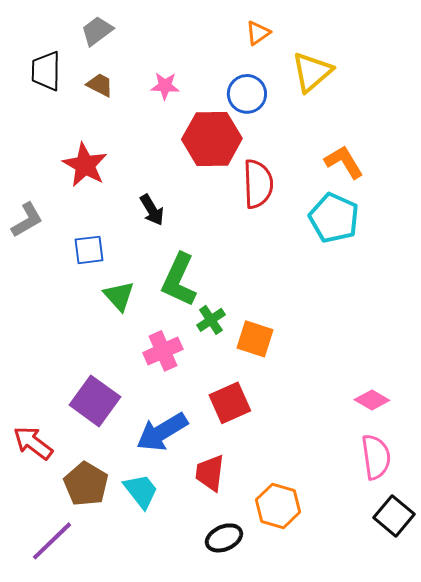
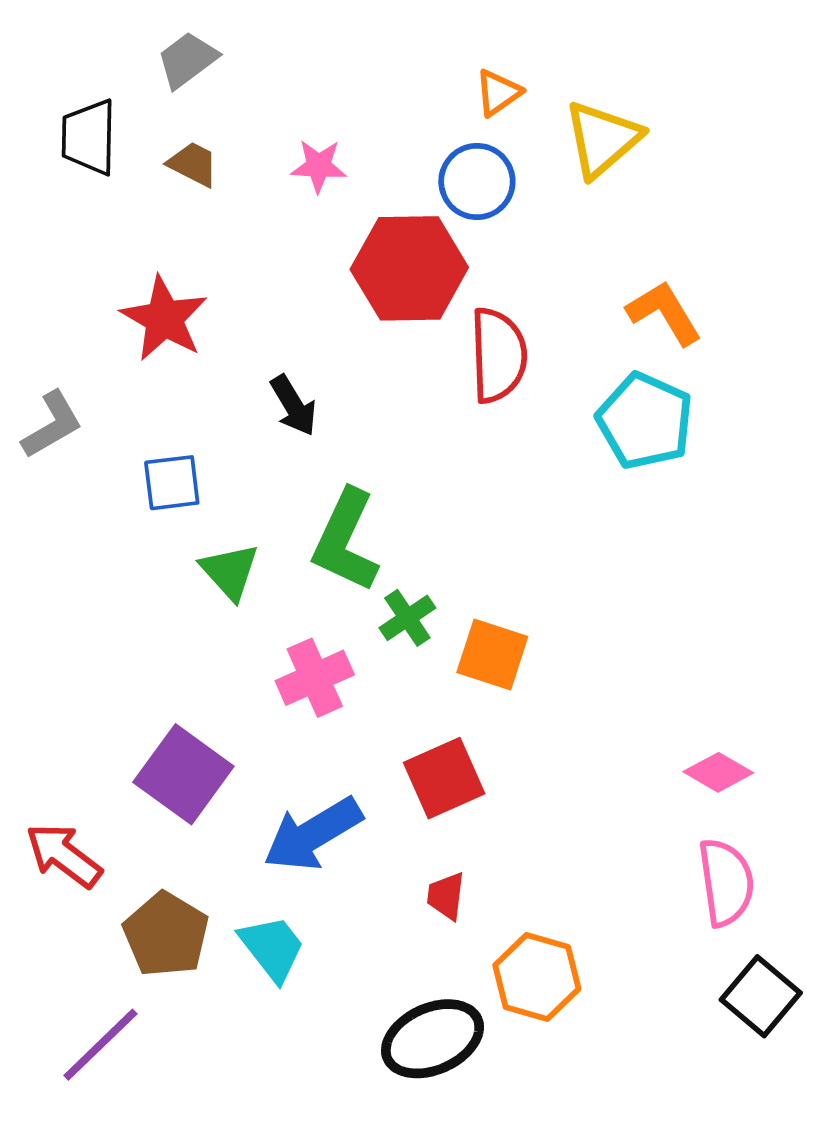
orange triangle: (258, 33) -> (498, 93), moved
red trapezoid: (210, 473) -> (446, 896), moved, size x0.7
black ellipse: (224, 538) -> (433, 1039), size x1.4

